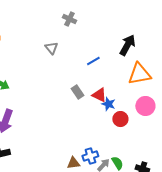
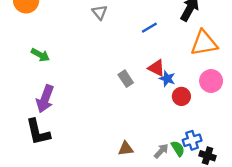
gray rectangle: (77, 92) -> (126, 79), moved
blue cross: (90, 156) -> (192, 140), moved

